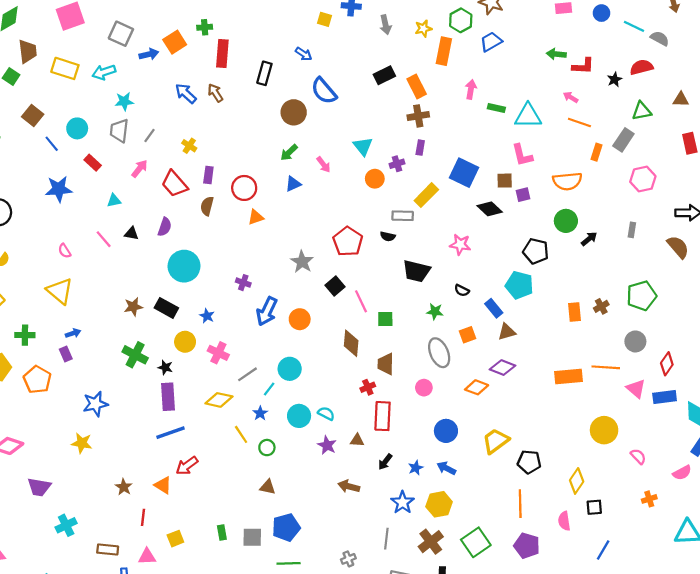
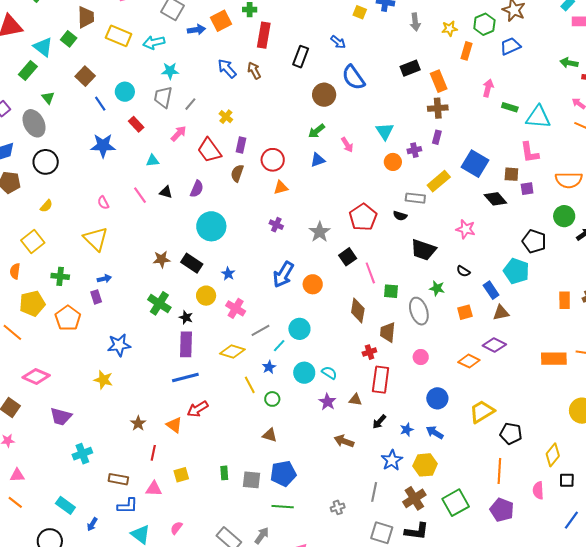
orange rectangle: (444, 51) -> (466, 51), size x0.7
purple cross: (243, 283) -> (276, 225), moved
gray ellipse: (439, 353) -> (419, 311), moved

